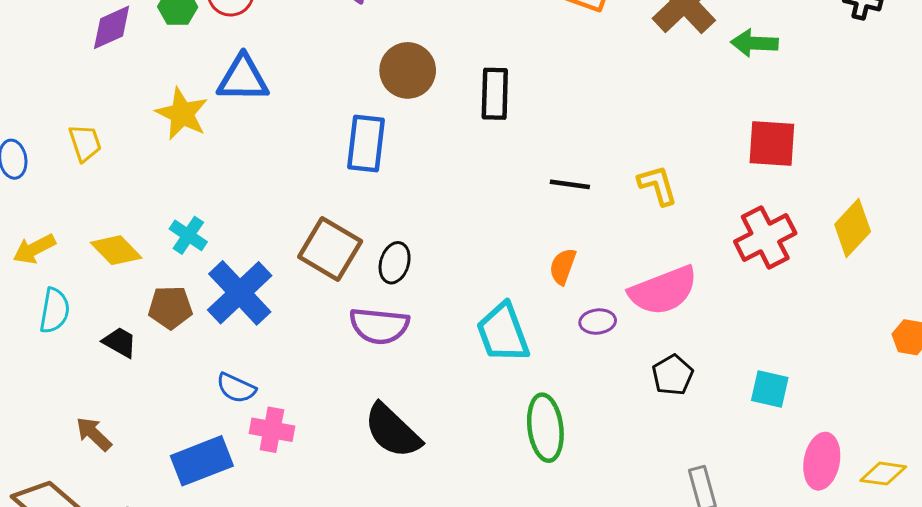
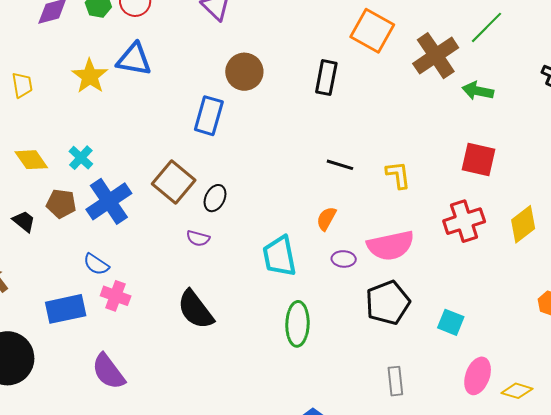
black rectangle: (495, 94) -> (326, 78), moved
purple semicircle: (379, 326) -> (198, 238), size x0.6
black pentagon: (673, 375) -> (388, 303), size x1.6

